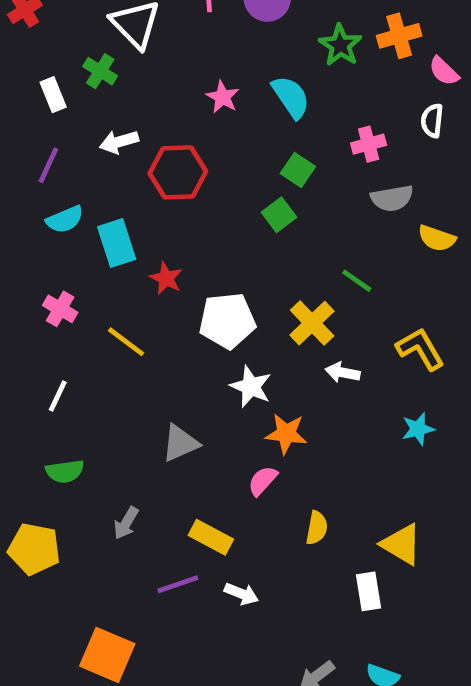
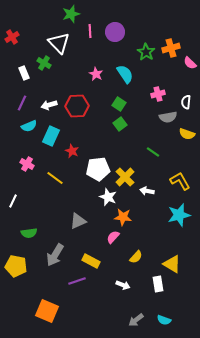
white semicircle: (432, 121) -> (186, 102), moved
white arrow: (119, 142) -> (49, 105), moved
green square: (298, 170) -> (119, 104), moved
cyan rectangle: (117, 243) -> (51, 136), turned 42
yellow cross: (312, 323) -> (125, 177), moved
white line: (58, 396) -> (13, 201), moved
cyan star: (418, 429) -> (179, 215), size x1.6
gray arrow: (126, 523) -> (55, 255), size x1.6
yellow semicircle: (317, 528) -> (136, 257), turned 32
white arrow: (241, 594) -> (123, 285), moved

